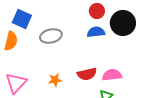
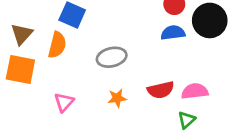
gray ellipse: (51, 36) -> (112, 57), moved
pink triangle: (16, 83) -> (64, 102), size x0.7

